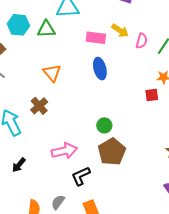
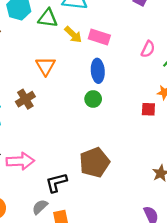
yellow arrow: (120, 31) -> (73, 35), moved
green circle: (104, 125) -> (93, 99), moved
pink arrow: (64, 151) -> (20, 161), moved
gray semicircle: (58, 202) -> (40, 207), moved

